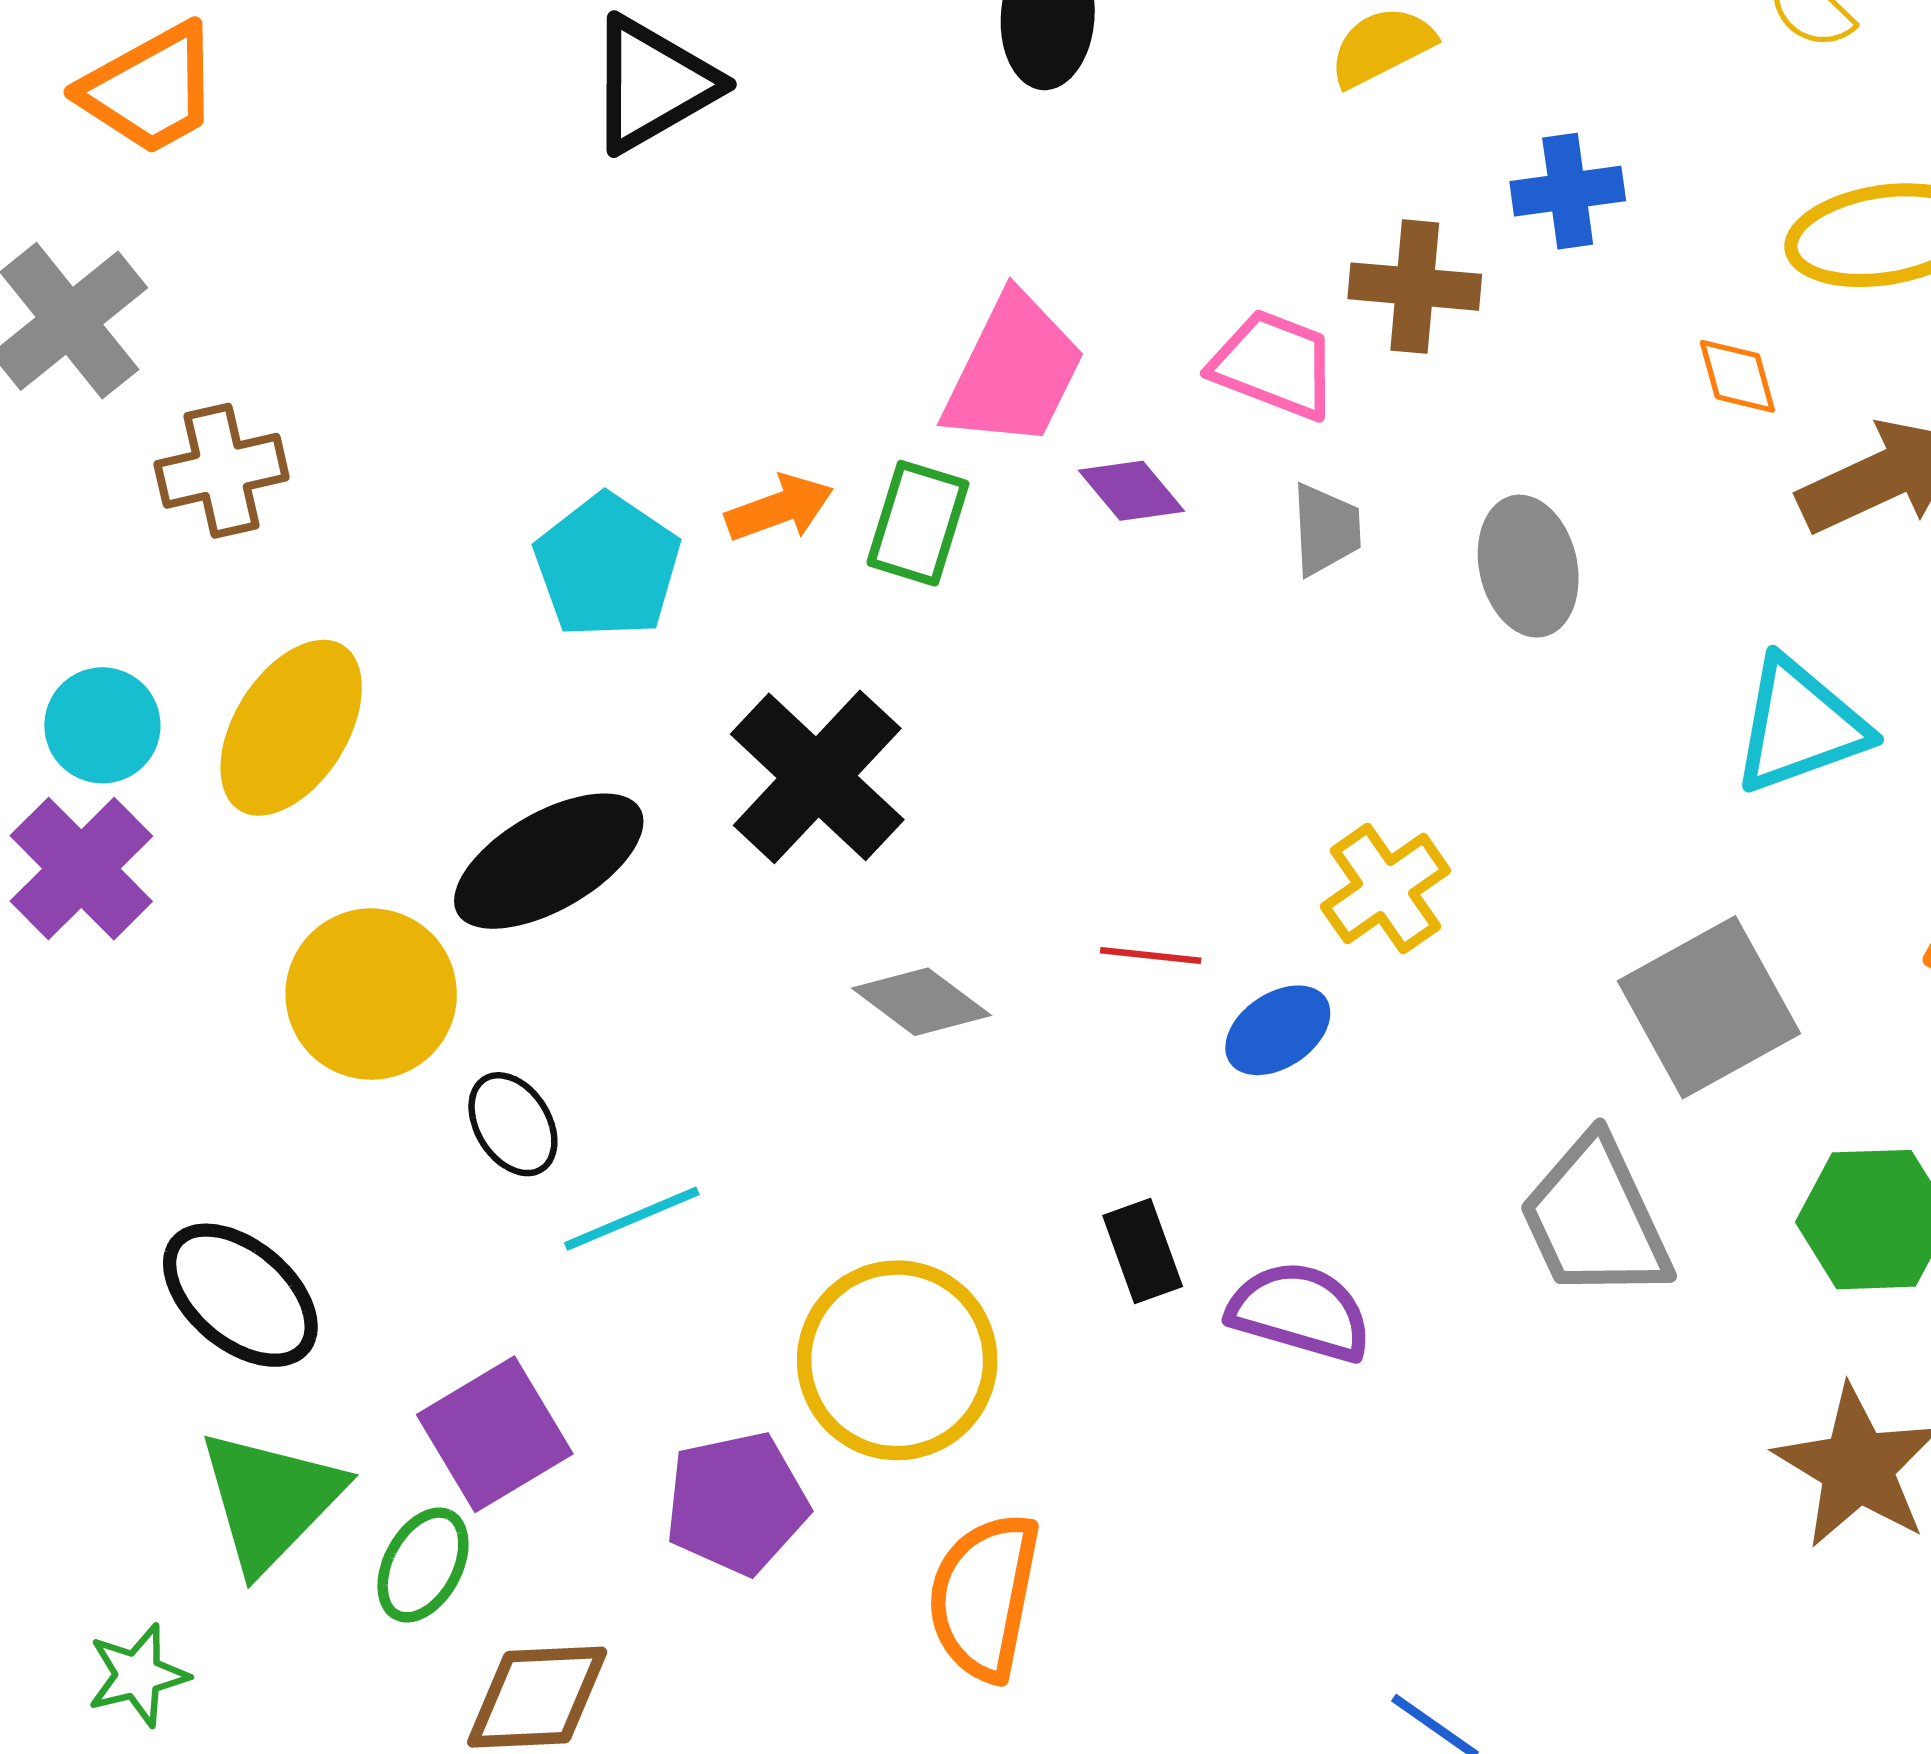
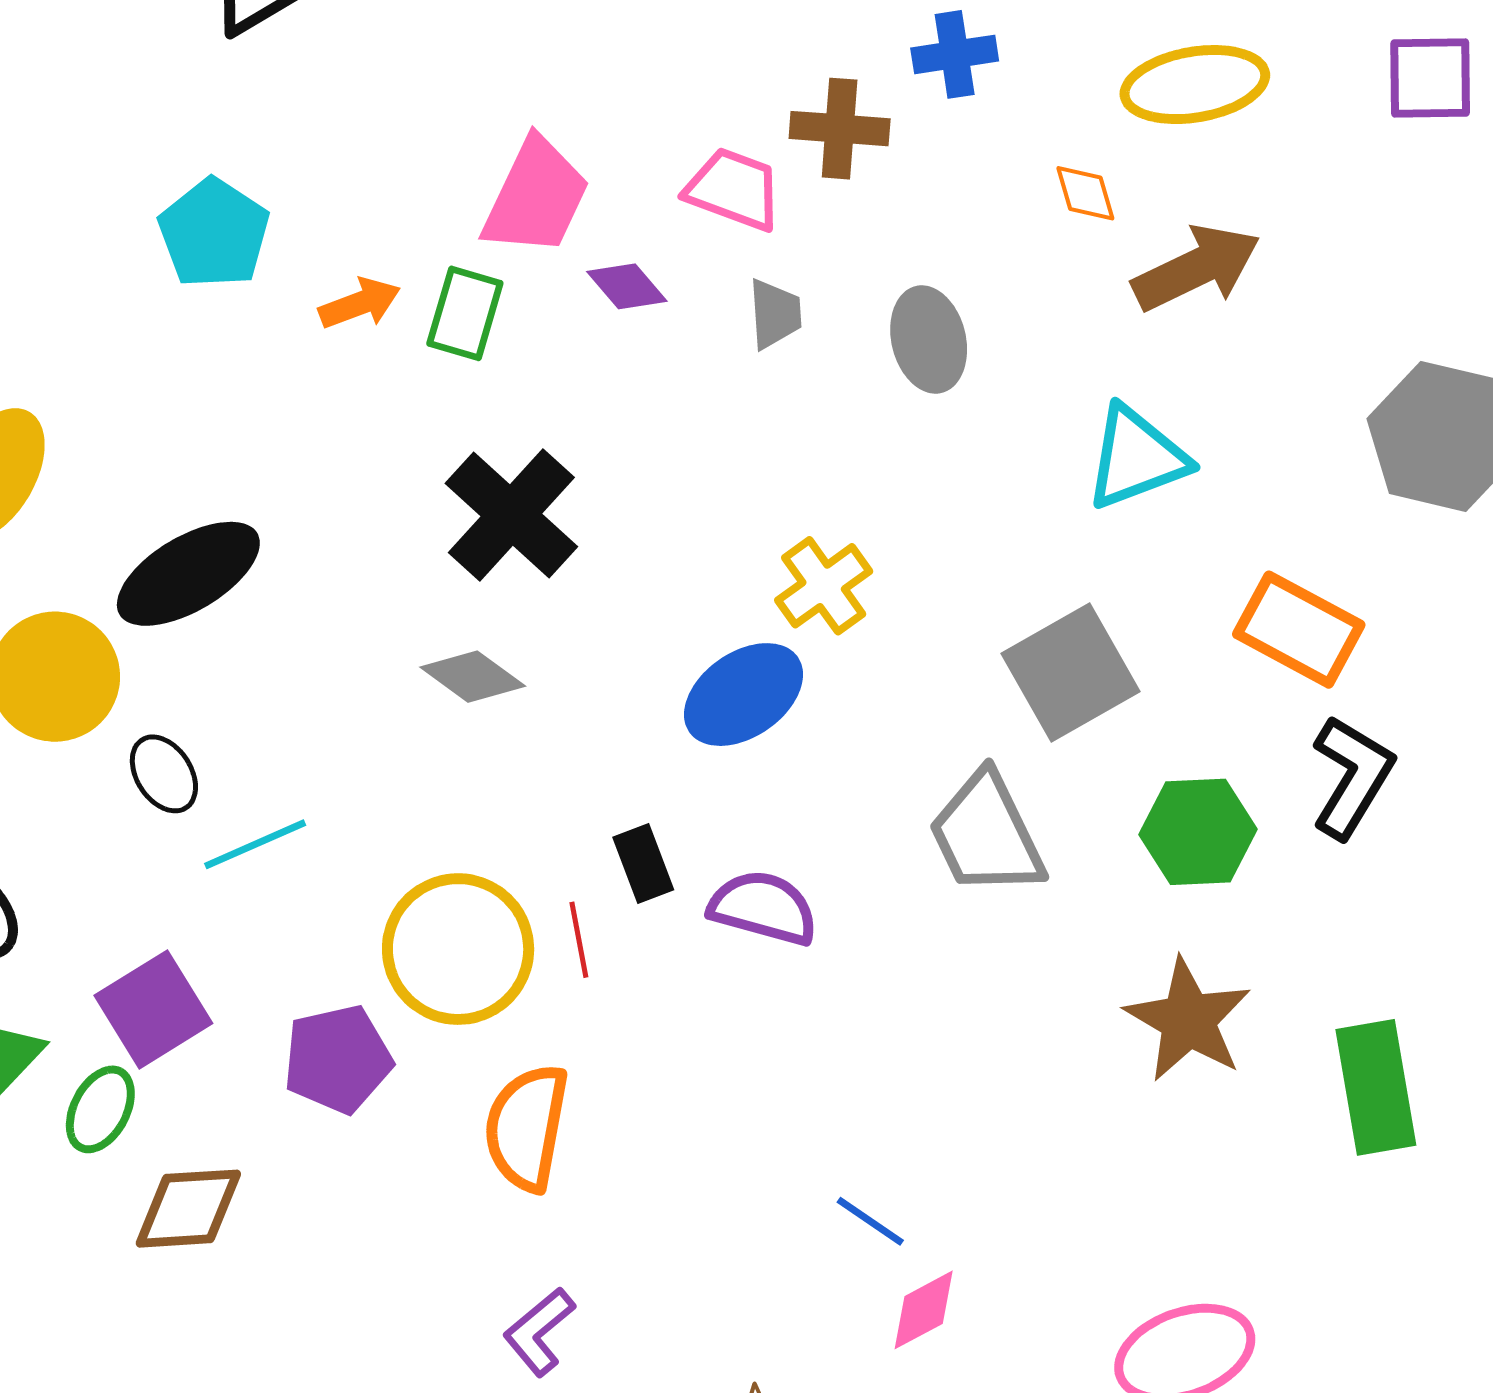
cyan pentagon: (607, 566) -> (214, 233), moved
black cross: (817, 777) -> (511, 515), moved
red line: (1151, 955) -> (579, 940), moved, turned 74
blue ellipse: (1278, 1030) -> (744, 695), size x1.5

